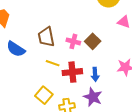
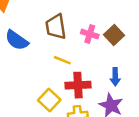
red cross: (72, 72) -> (78, 85), moved

